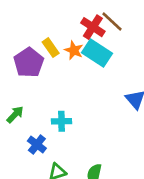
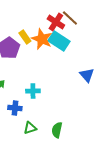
orange star: (74, 50) -> (42, 39), size x1.5
blue cross: (37, 145) -> (15, 108), turned -32

